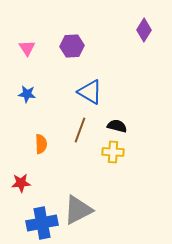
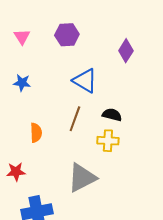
purple diamond: (144, 30) -> (126, 51), moved
gray triangle: (78, 210) -> (82, 178), moved

